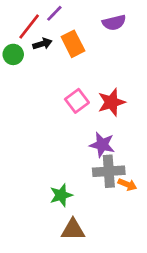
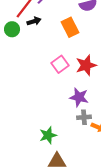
orange rectangle: (73, 44) -> (70, 27), moved
gray cross: (109, 171) -> (84, 117), size x0.6

